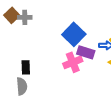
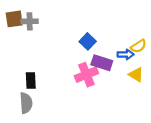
brown square: (12, 15) -> (14, 19), turned 35
blue square: (74, 34) -> (88, 41), size x0.6

